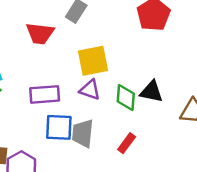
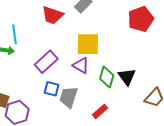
black triangle: (151, 92) -> (127, 77), turned 30
purple rectangle: (45, 94) -> (46, 62), turned -50
blue square: (59, 127) -> (52, 89), size x0.7

